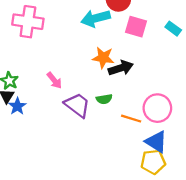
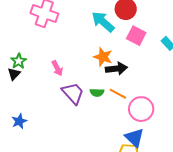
cyan arrow: (96, 18) -> (103, 22), turned 45
blue star: (17, 106) -> (19, 121), moved
orange line: (131, 119) -> (118, 94), moved

